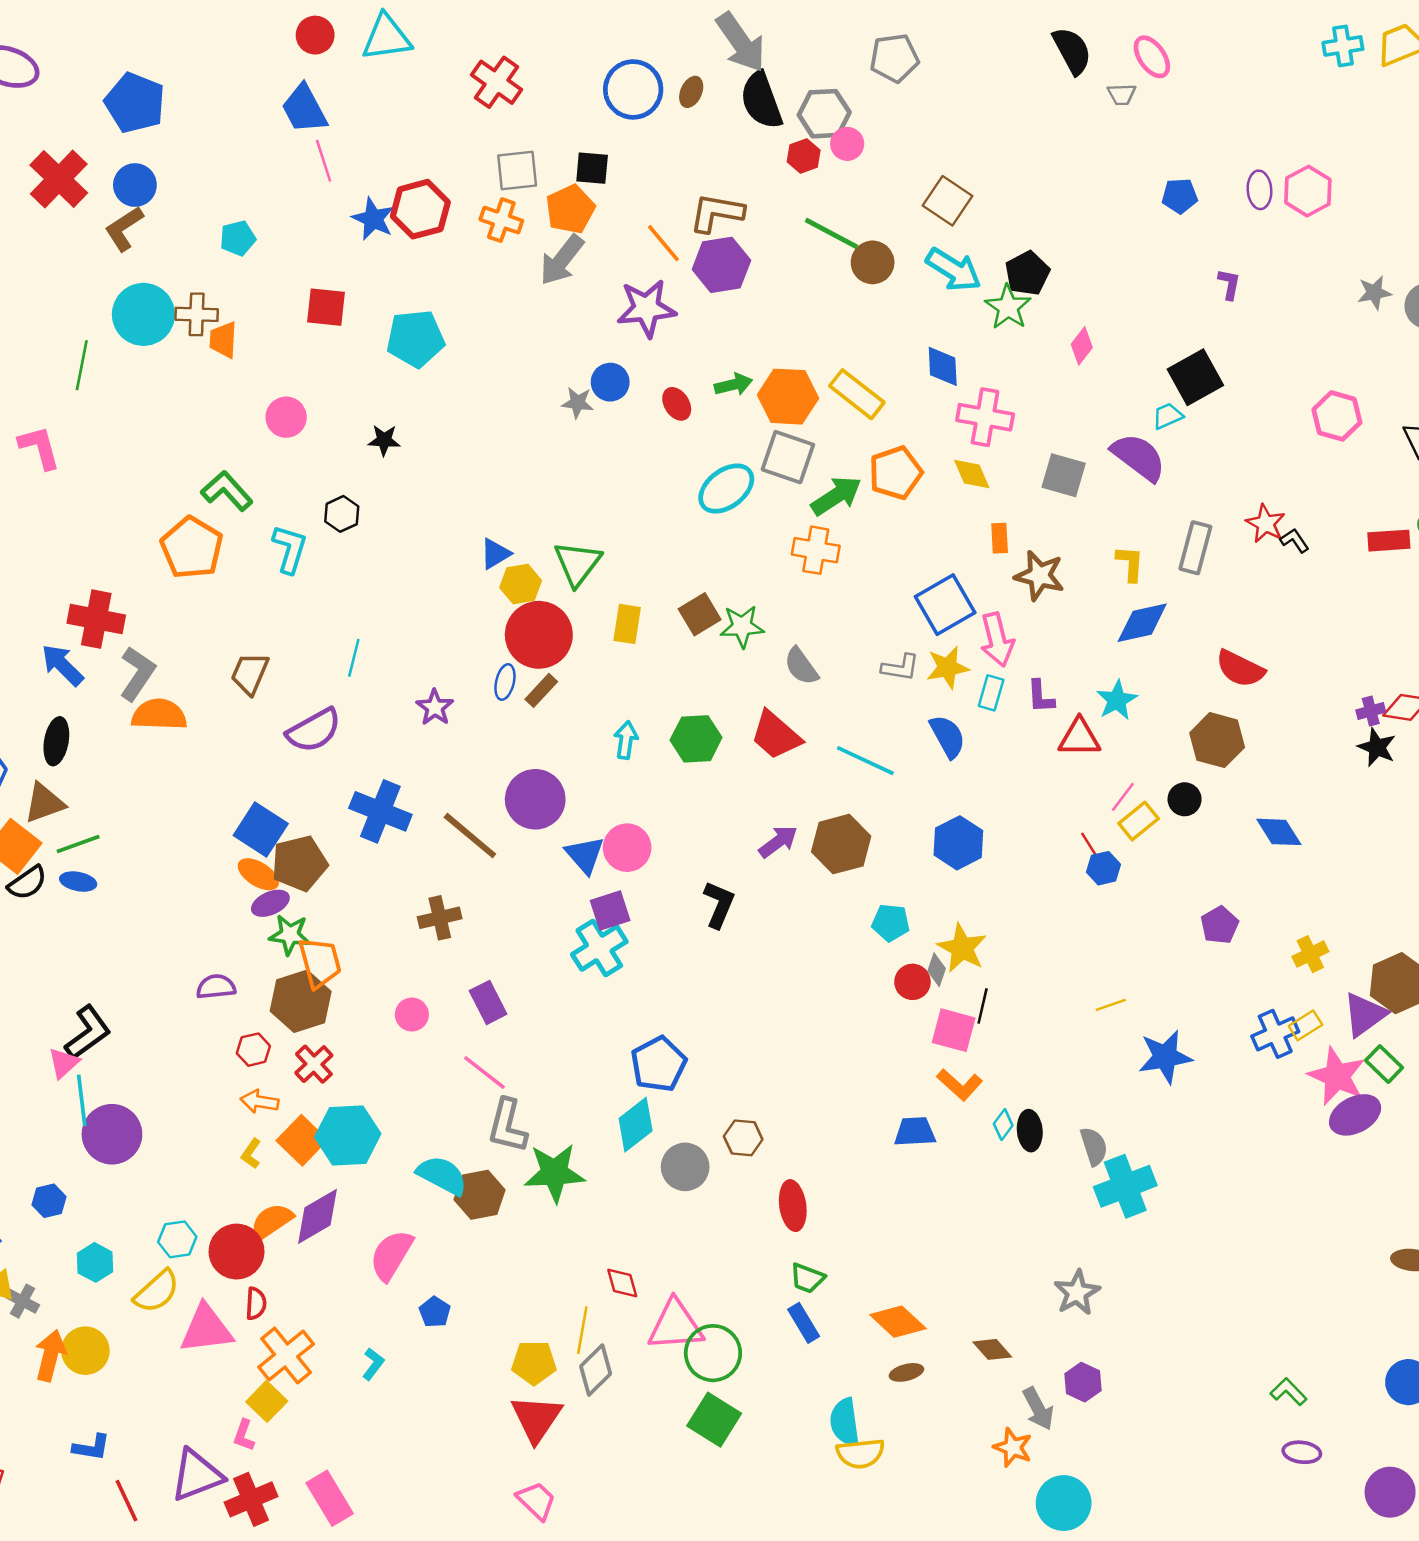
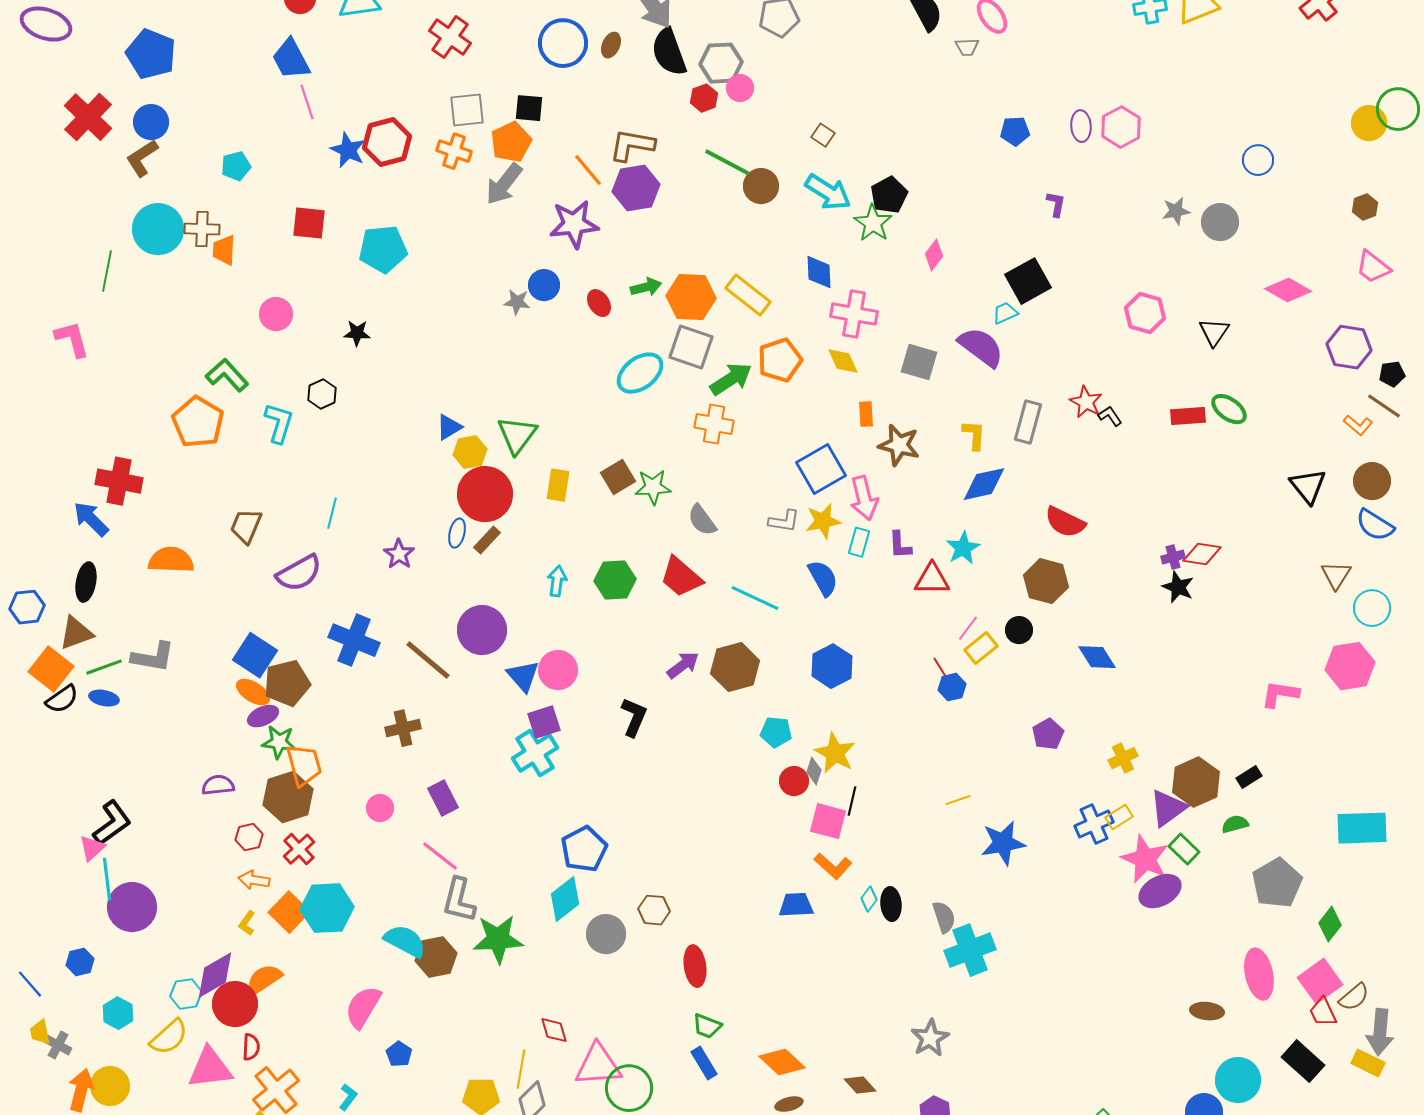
brown square: (948, 201) -> (823, 135), size x0.6
gray L-shape: (137, 674) -> (153, 657), moved, turned 66
purple diamond: (318, 1216) -> (215, 975), moved

